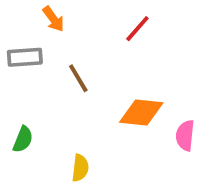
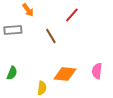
brown line: (78, 78) -> (51, 36), moved
orange diamond: (141, 113) -> (65, 74), moved

